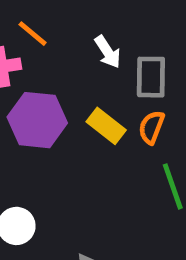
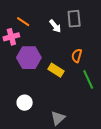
gray rectangle: (151, 77) -> (74, 19), moved
yellow rectangle: (106, 126) -> (56, 70), moved

